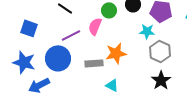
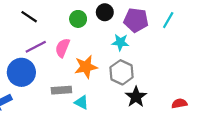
pink semicircle: (95, 26) -> (63, 48), moved
gray hexagon: (160, 51) -> (121, 72), moved
gray rectangle: (94, 63) -> (61, 90), moved

